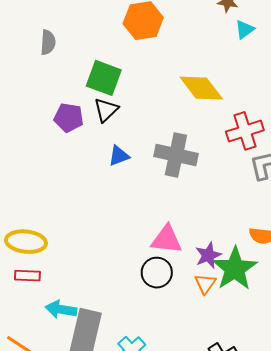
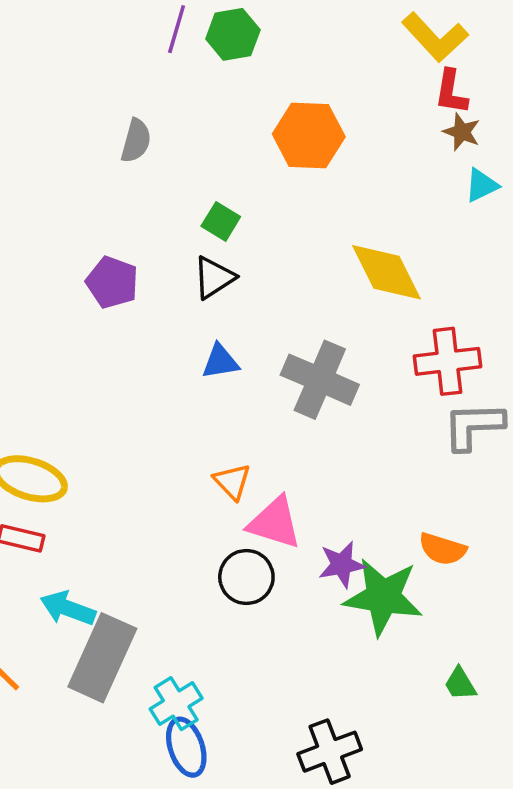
green square: (104, 78) -> (221, 221), size x0.6
purple pentagon: (69, 118) -> (112, 282), moved
green star: (235, 269) -> (383, 597), turned 30
orange triangle: (205, 284) -> (232, 482), moved, turned -30

